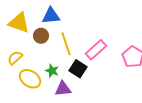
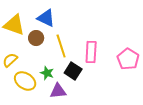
blue triangle: (51, 16) -> (46, 18), turned 30
pink rectangle: (96, 50) -> (91, 52), turned -45

